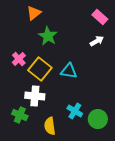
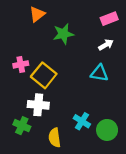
pink rectangle: (100, 17) -> (109, 19), turned -63
green star: (48, 36) -> (63, 34), moved, turned 30
pink cross: (19, 59) -> (21, 64), turned 32
cyan triangle: (69, 71) -> (99, 73), moved

